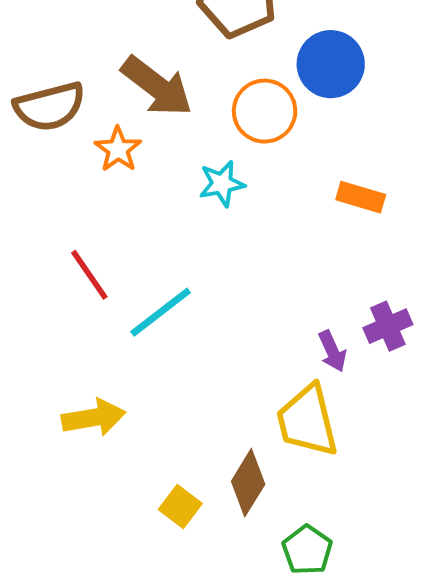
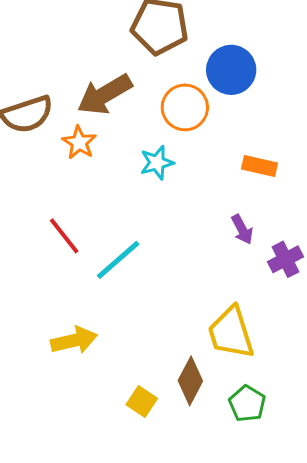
brown arrow: (157, 86) -> (105, 94), turned 116
purple arrow: (332, 351) -> (242, 229), moved
green pentagon: (307, 550) -> (247, 404), moved

